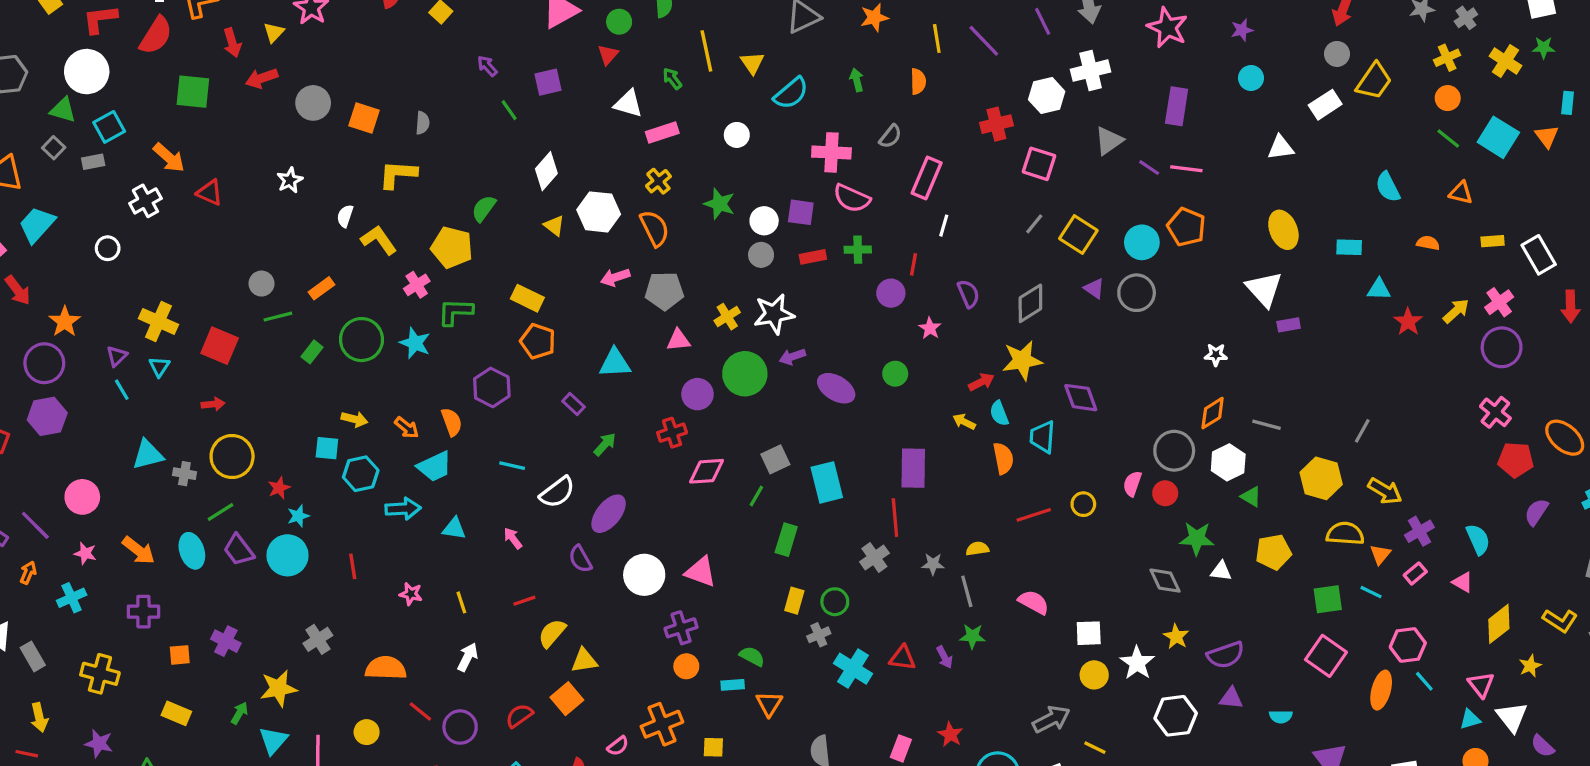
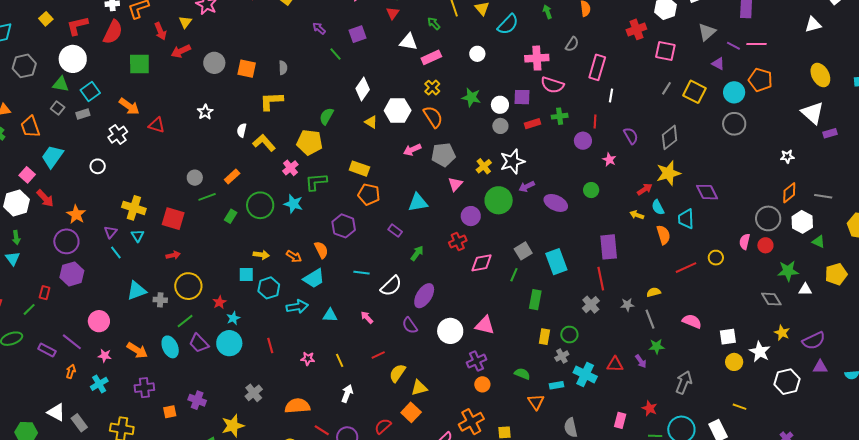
purple triangle: (1094, 289) -> (718, 64), moved
pink triangle: (678, 340) -> (455, 184), turned -35
cyan rectangle: (733, 685) -> (557, 385), moved
gray arrow: (1051, 719) -> (684, 382), moved, turned -35

